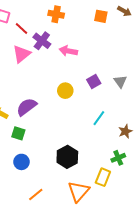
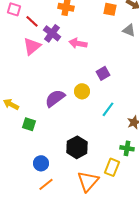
gray triangle: (120, 81) -> (129, 30), moved, turned -32
yellow circle: (65, 91) -> (82, 91), moved
purple semicircle: (27, 107) -> (55, 98), moved
green cross: (118, 158) -> (127, 148), turned 32
blue circle: (21, 162) -> (41, 163), moved

